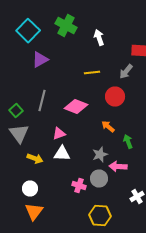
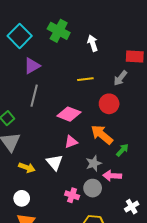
gray line: (42, 100) -> (34, 96), moved
orange arrow: (108, 126) -> (102, 135), size x1.6
pink triangle: (59, 134) -> (71, 142), moved
green arrow: (128, 142) -> (122, 150), turned 64
white triangle: (62, 154) -> (55, 162), turned 48

